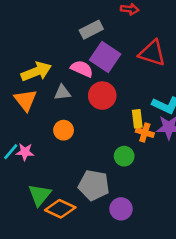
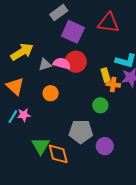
pink semicircle: (82, 69) -> (62, 64), moved
orange triangle: (25, 100) -> (15, 86), moved
orange diamond: (60, 209) -> (58, 154), turned 60

